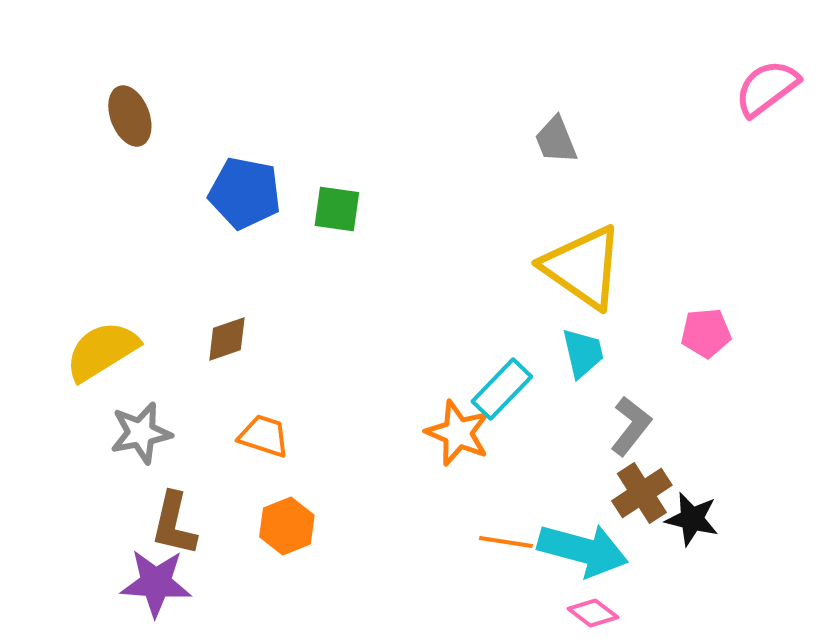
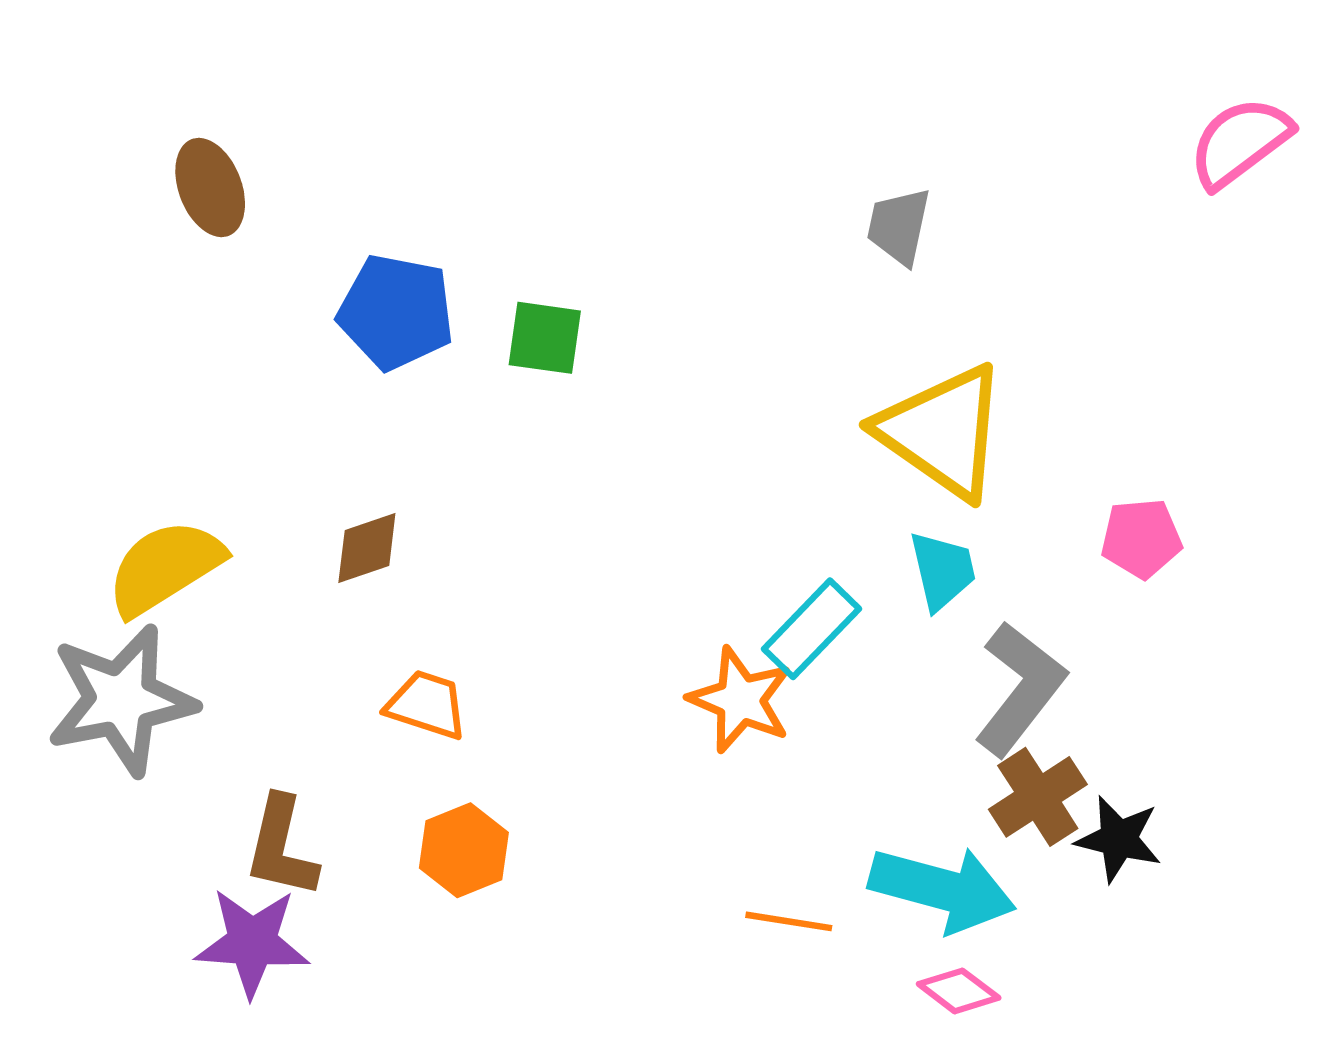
gray trapezoid: (556, 140) -> (899, 226), turned 34
gray L-shape: (631, 426) -> (1020, 689), size x1.4
gray star: (141, 433) -> (121, 700), moved, size x1.5
orange line: (506, 542) -> (789, 921), moved

